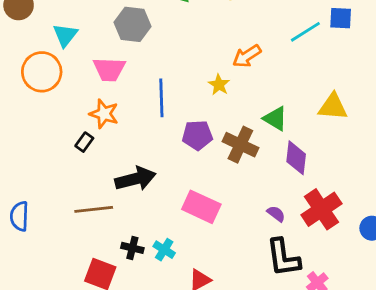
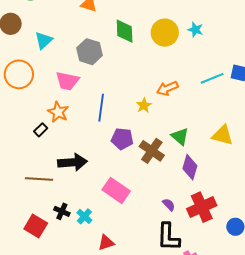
cyan triangle: (65, 35) -> (44, 40), moved

